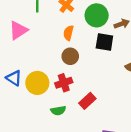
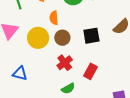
black square: (104, 42) -> (91, 36), moved
yellow circle: (37, 83) -> (38, 38), moved

